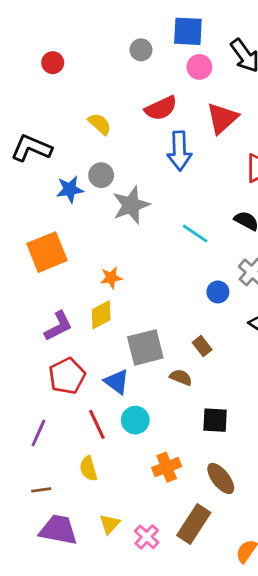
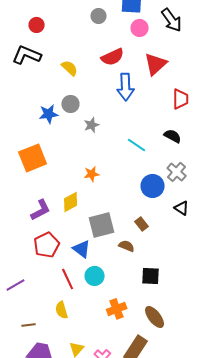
black L-shape: (31, 148) -> (27, 55), moved
gray star: (131, 205) -> (92, 125), size x0.6
orange star: (111, 278) -> (92, 174), moved
blue circle: (218, 292) -> (153, 186), size x1.5
purple line: (38, 433) -> (16, 285), moved, turned 36

